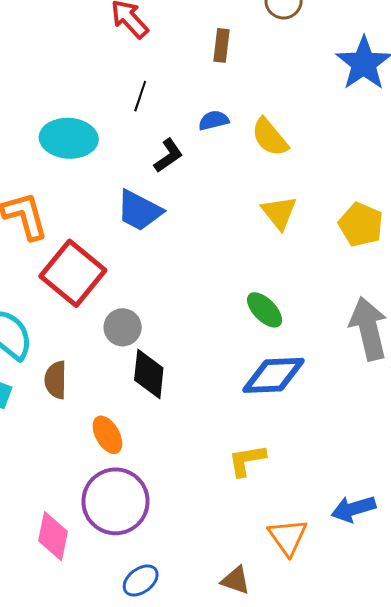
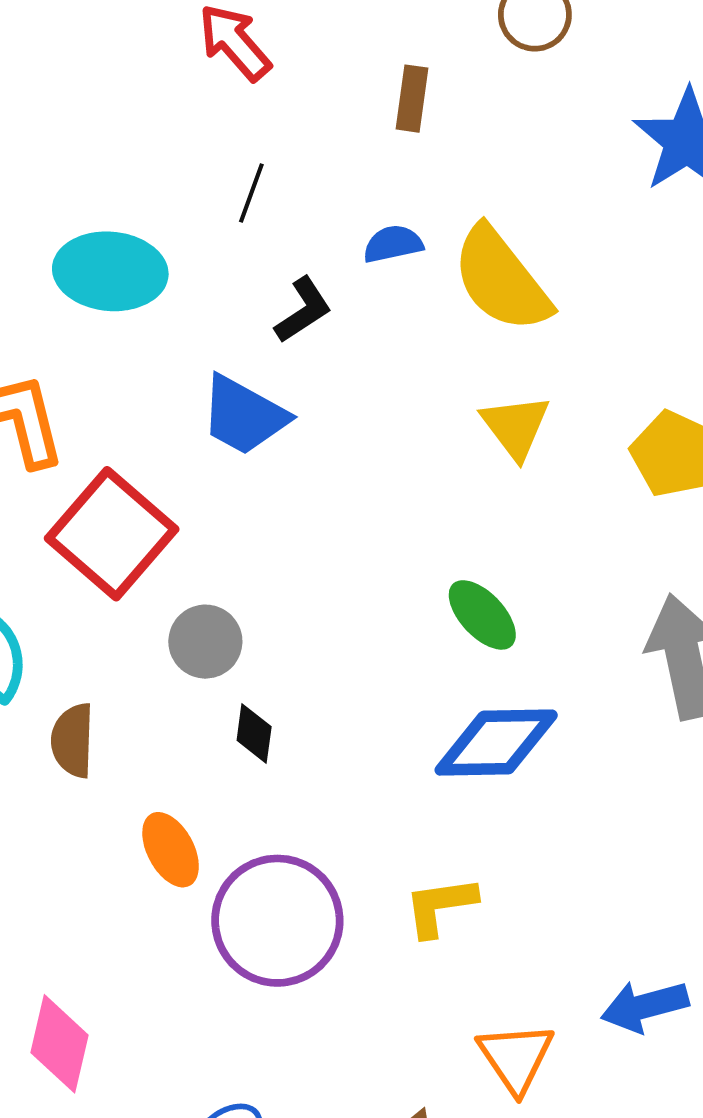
yellow semicircle: (270, 137) -> (501, 279), size x1.4
black diamond: (149, 374) -> (254, 733), size x0.6
purple circle: (115, 501) -> (277, 921), moved

